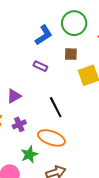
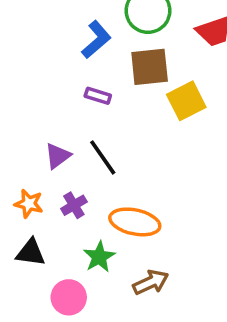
brown square: (71, 54) -> (150, 67), size x1.6
black line: (56, 107) -> (103, 157), moved

